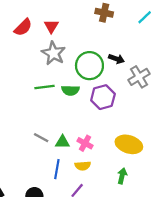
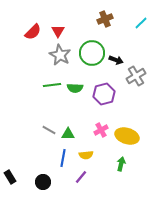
brown cross: (104, 13) -> (105, 19), turned -35
green circle: (89, 66) -> (92, 53), moved
pink cross: (85, 143) -> (101, 130), moved, turned 32

